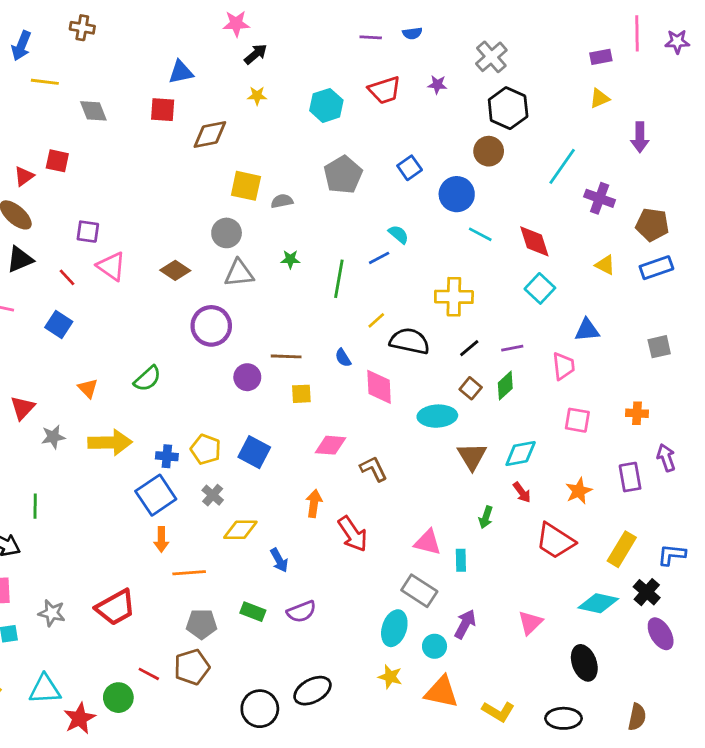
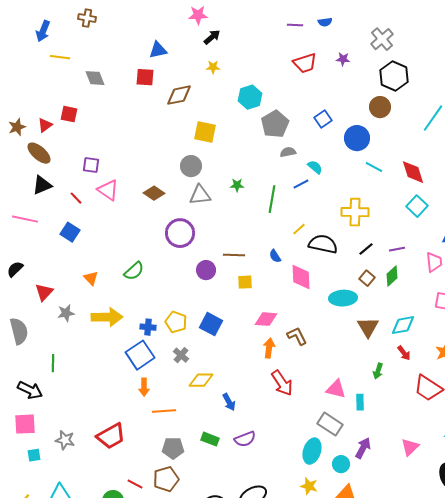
cyan hexagon: (326, 105) -> (250, 97), moved
gray semicircle: (282, 201) -> (288, 152), moved
orange arrow: (314, 503) -> (269, 348), moved

